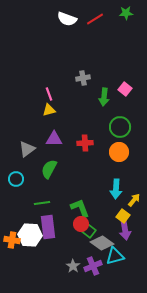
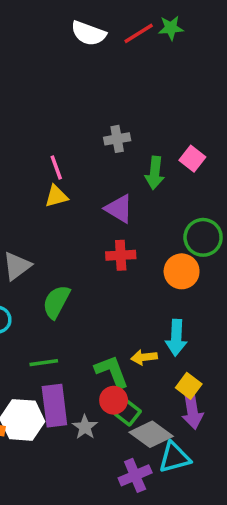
green star: (126, 13) -> (171, 28), moved
green circle: (120, 127) -> (203, 237), moved
purple triangle: (54, 139) -> (119, 209), moved, turned 30
yellow arrow: (134, 200) -> (144, 357), moved, turned -136
gray star: (73, 266) -> (85, 427), moved

